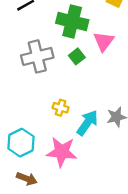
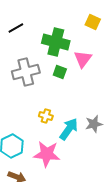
green square: (77, 56) -> (60, 72), turned -32

